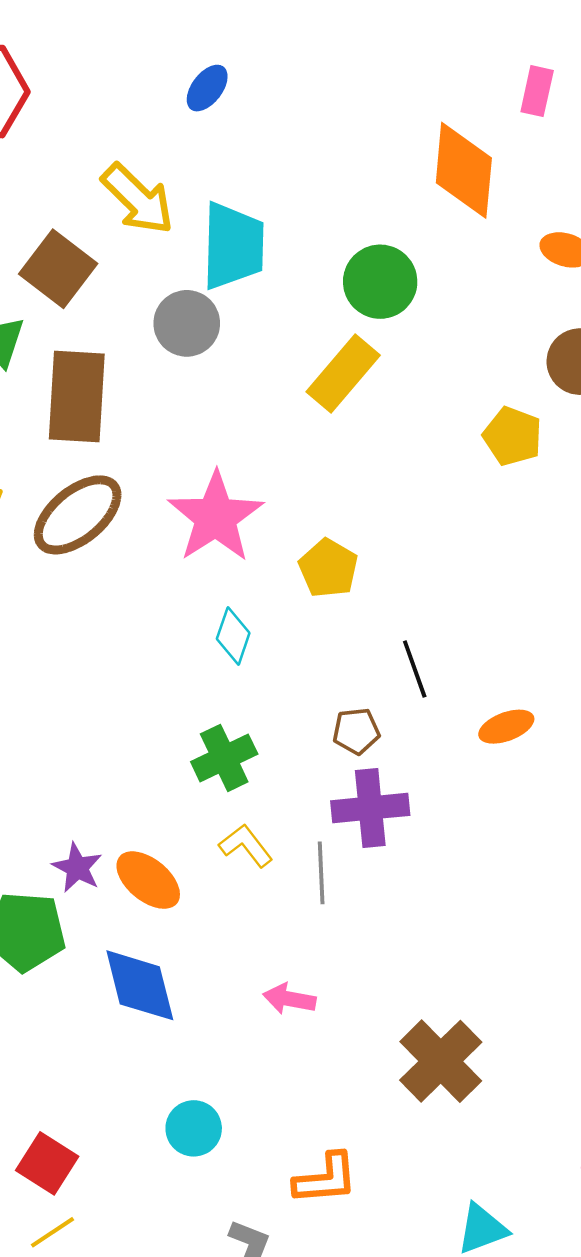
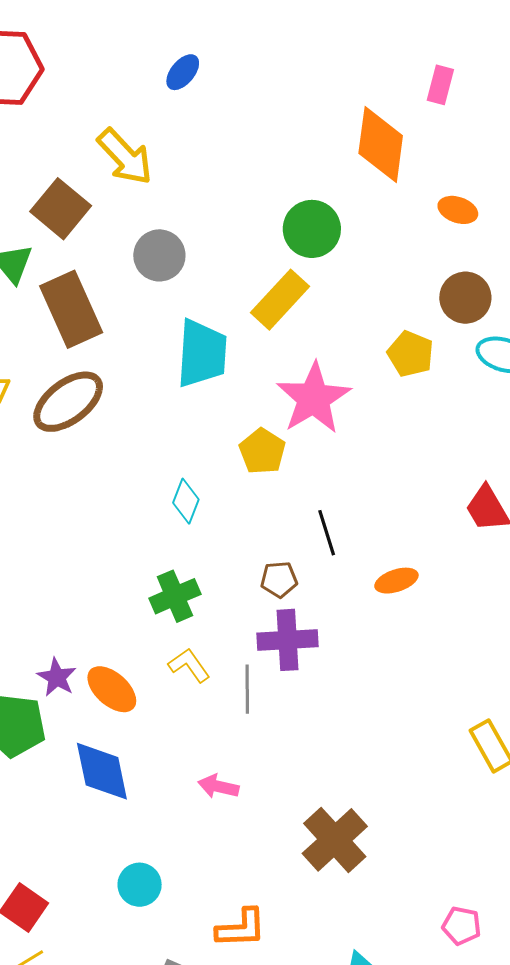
cyan trapezoid: (233, 246) -> (202, 354), moved
brown rectangle: (77, 397) -> (71, 309), turned -30
pink star: (216, 517) -> (314, 398), moved

